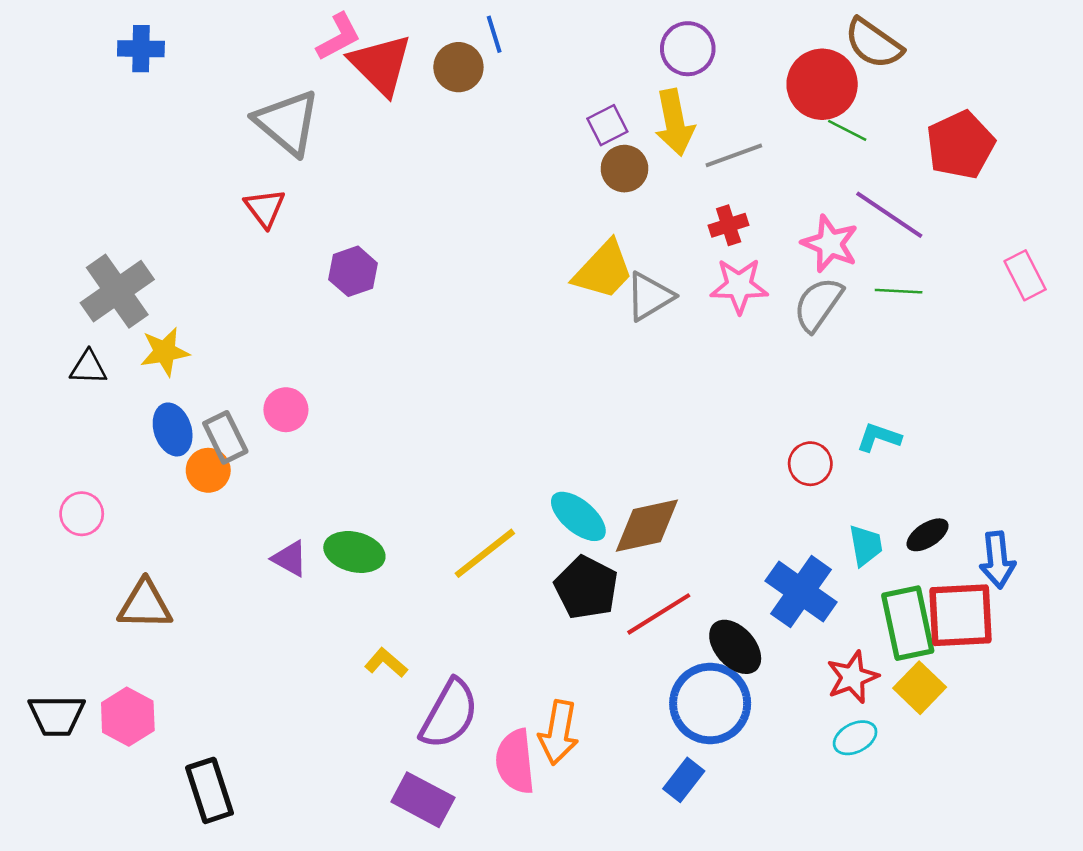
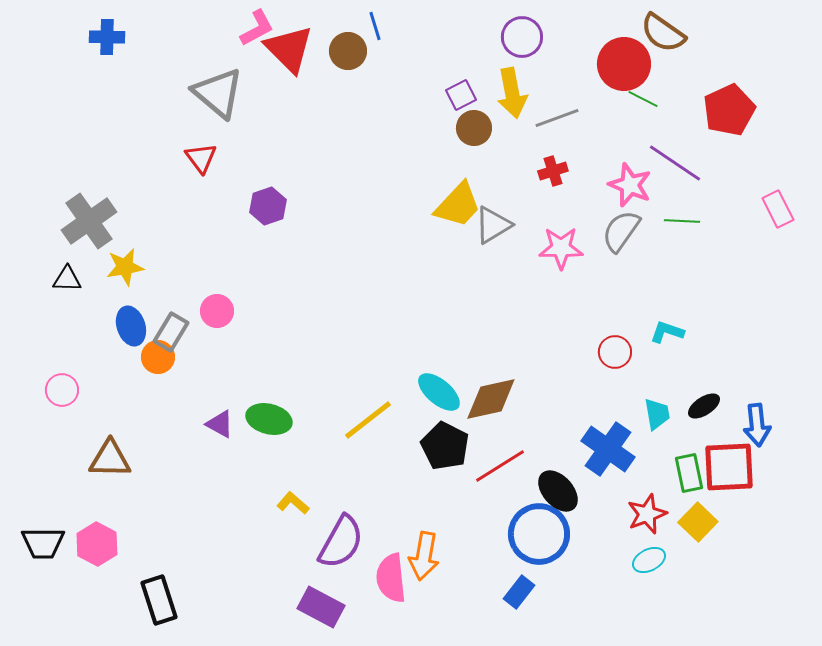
pink star: (739, 286) -> (561, 248), moved
gray rectangle: (225, 437) -> (171, 332), turned 57
green rectangle: (908, 623) -> (689, 473), size x0.7

